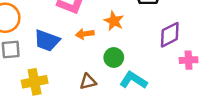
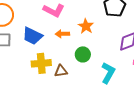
cyan L-shape: (133, 80) -> (108, 73), moved, turned 80
yellow cross: (35, 82) -> (41, 63), moved

